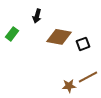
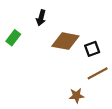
brown line: (88, 77) -> (98, 73), moved

